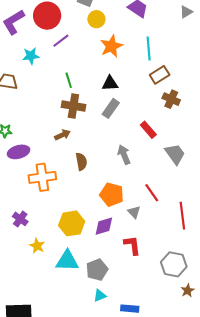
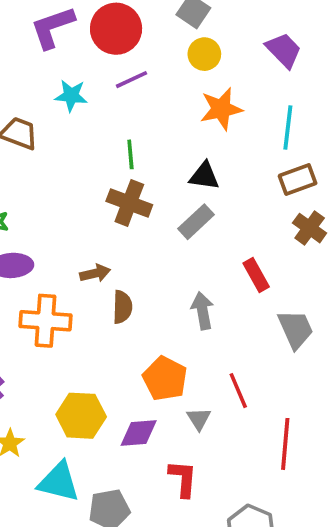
brown arrow: (62, 135) -> (95, 273), moved

